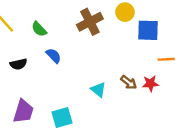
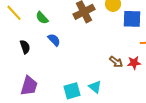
black semicircle: (18, 64) -> (25, 47), turned -96
cyan triangle: (98, 90) -> (95, 87), moved
cyan square: (62, 117) -> (72, 91), moved

